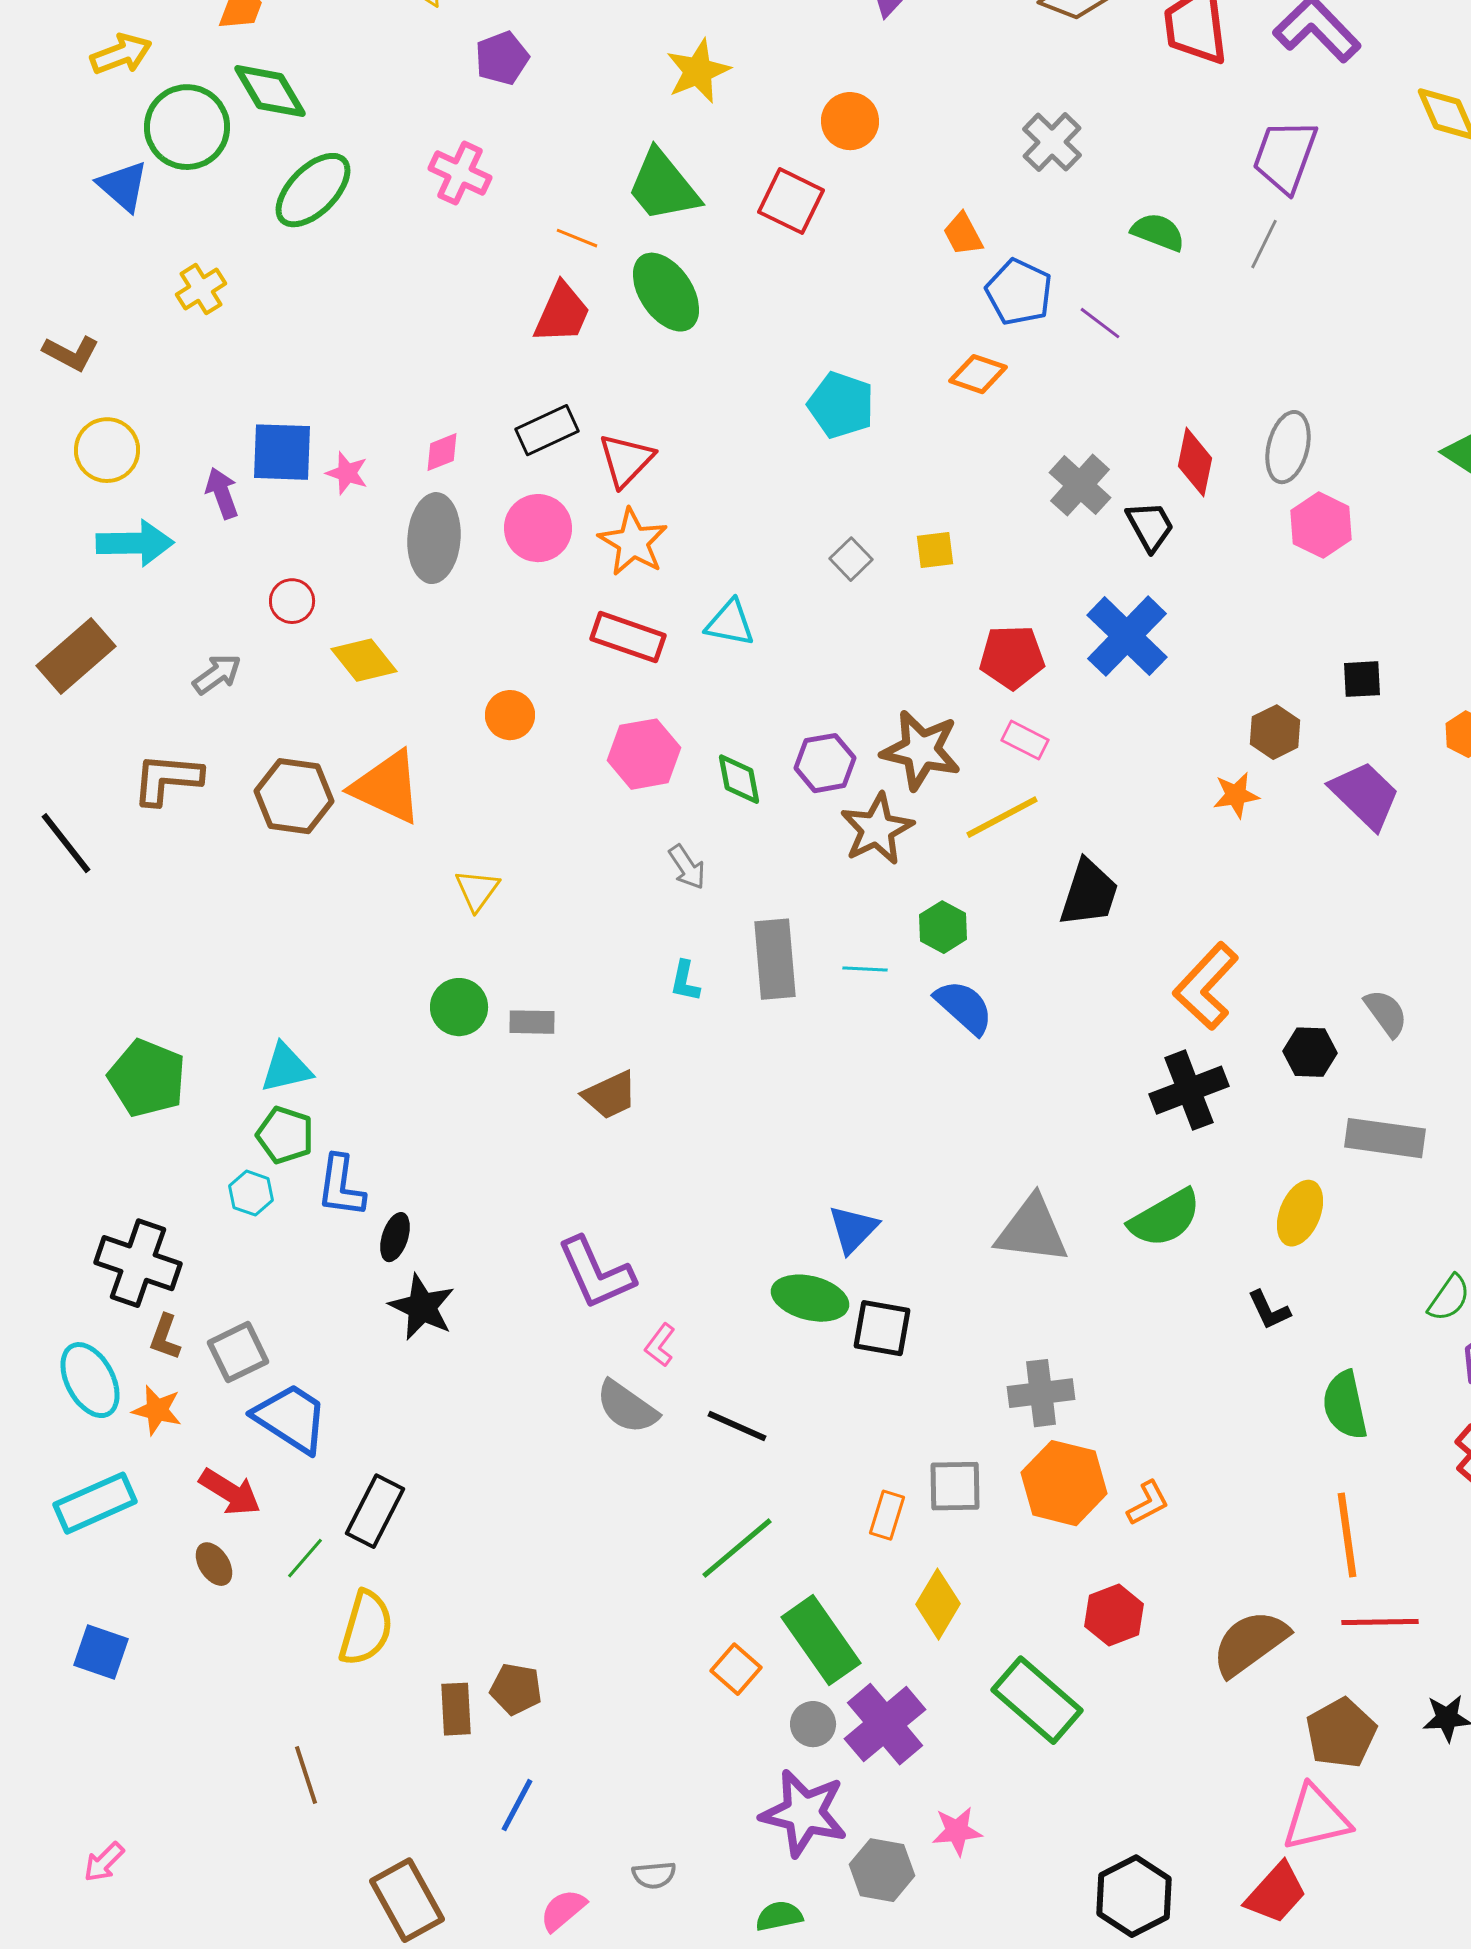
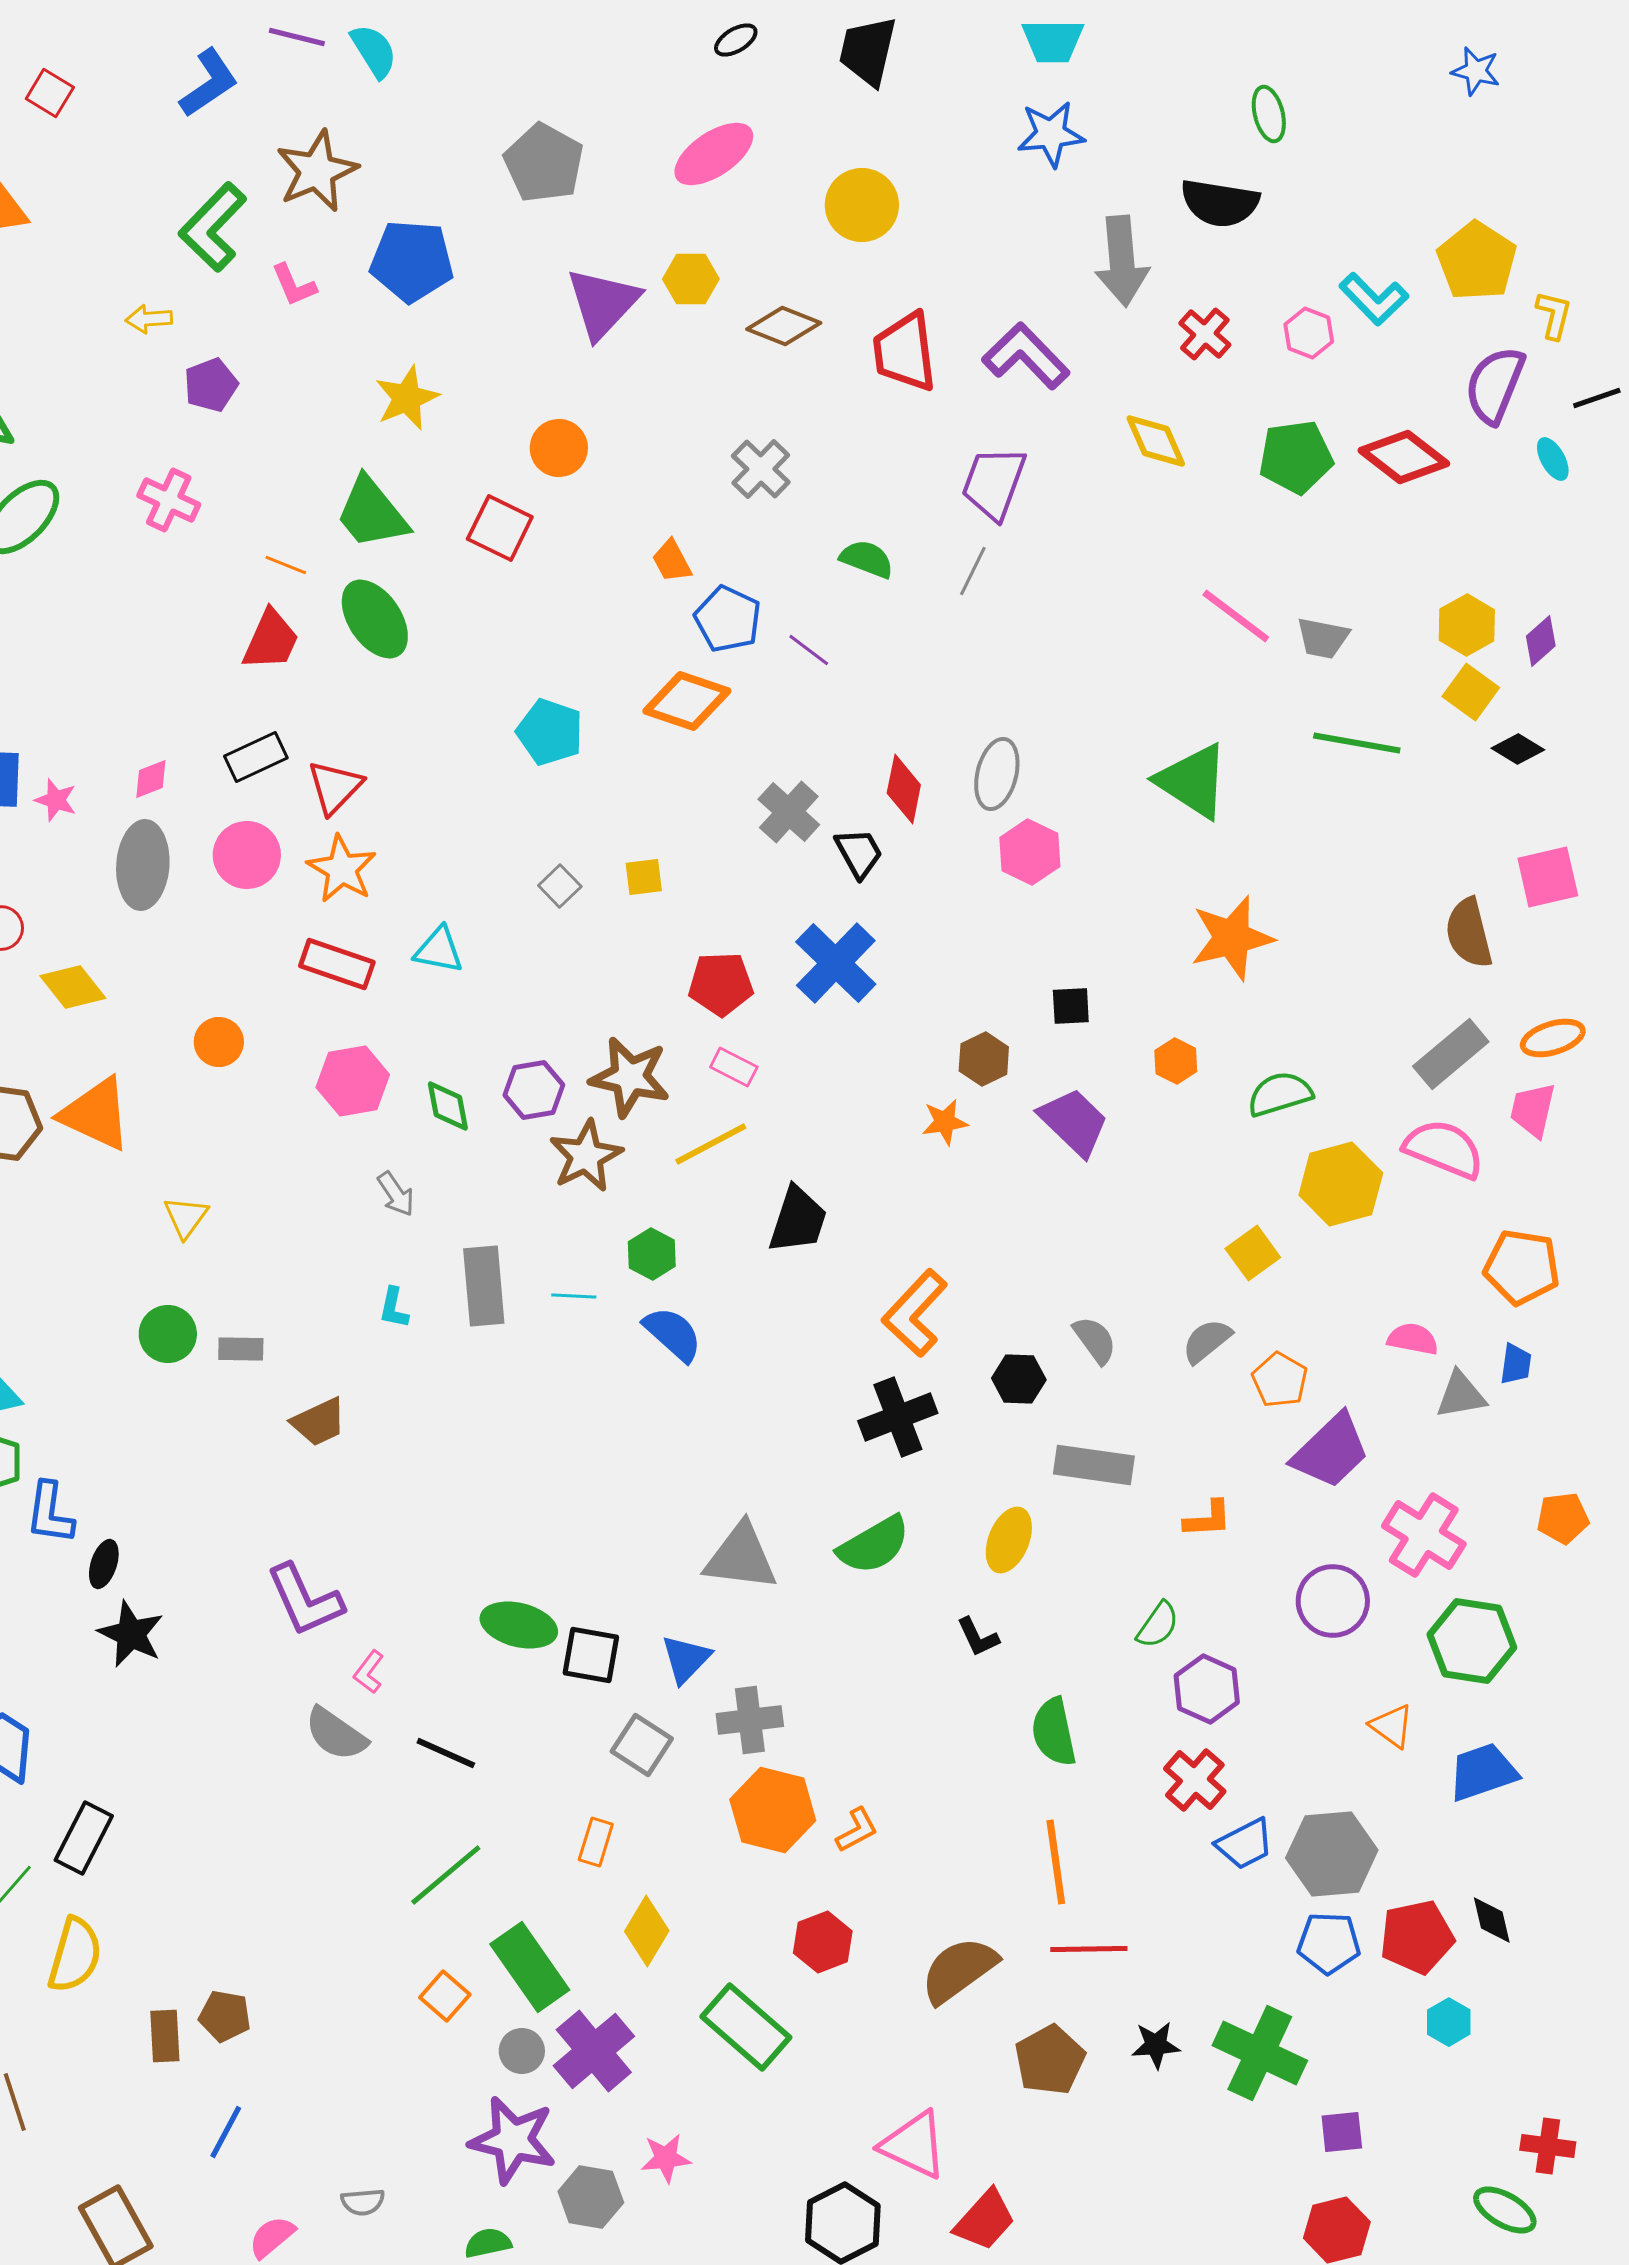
orange diamond: (978, 374) -> (687, 701), size x1.5
blue triangle: (853, 1229) -> (686, 1659), moved
gray square: (955, 1486) -> (642, 1745), moved, turned 34
pink triangle: (1316, 1818) -> (914, 2145), moved, turned 38

